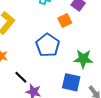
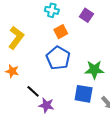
orange square: (65, 20) -> (61, 32), moved

